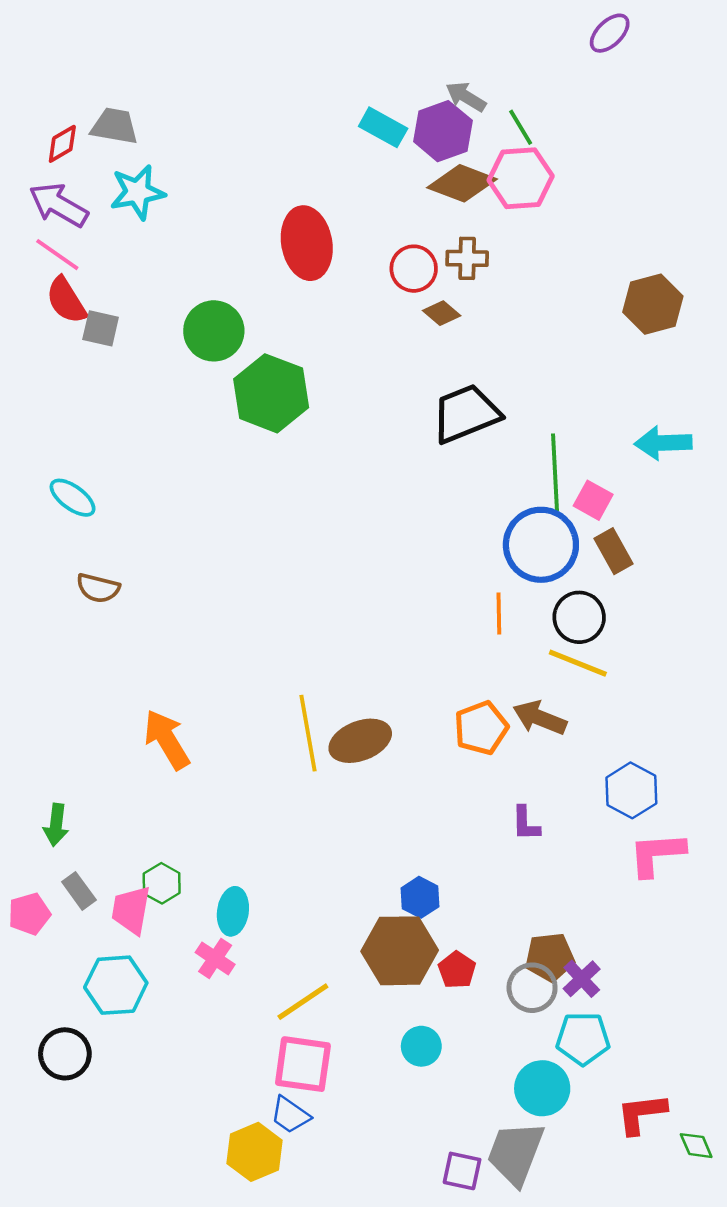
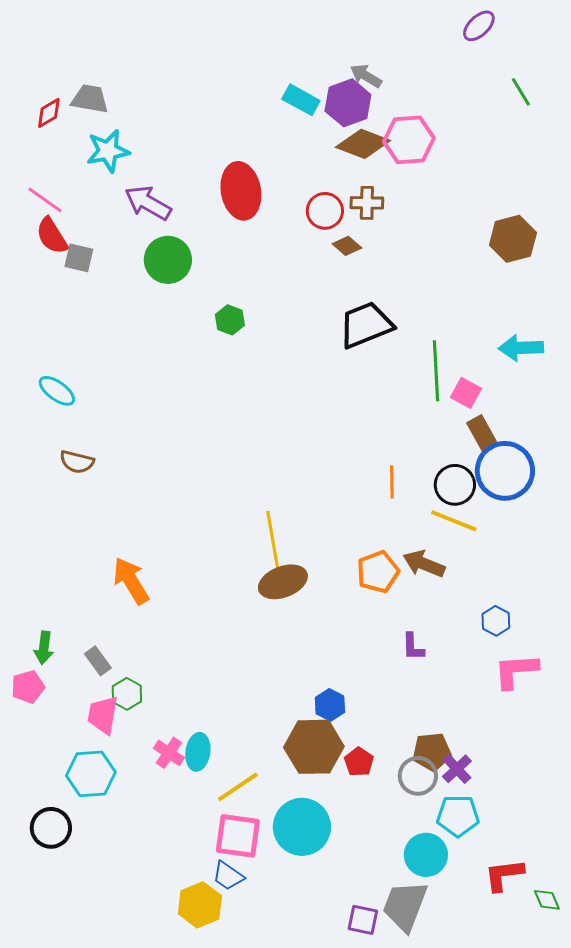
green line: (521, 127) -> (521, 92), moved
purple arrow: (59, 205) -> (148, 203), moved
green hexagon: (271, 393) -> (230, 320), moved, size x0.5
blue circle: (541, 545) -> (505, 471), moved
yellow line: (308, 733) -> (273, 541), moved
blue hexagon: (631, 790) -> (496, 621), size x0.7
gray rectangle: (79, 891) -> (98, 661), moved
cyan ellipse: (233, 911) -> (198, 752), moved
pink pentagon: (29, 914) -> (28, 687), moved
cyan circle: (421, 1046) -> (302, 827), moved, size x1.8

